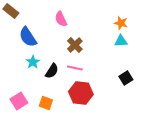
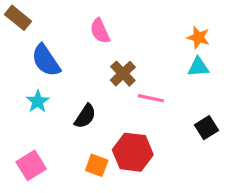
cyan star: (33, 62) -> (38, 101), moved
pink line: (75, 68) -> (151, 98), moved
orange square: (46, 103) -> (97, 165), moved

